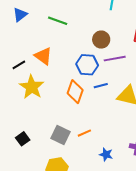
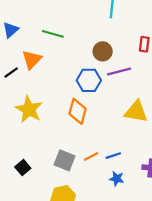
orange triangle: (43, 56) -> (32, 59), moved, turned 42
black line: (19, 65) -> (11, 73), moved
blue line: (101, 86) -> (113, 156), moved

